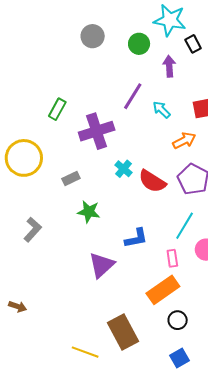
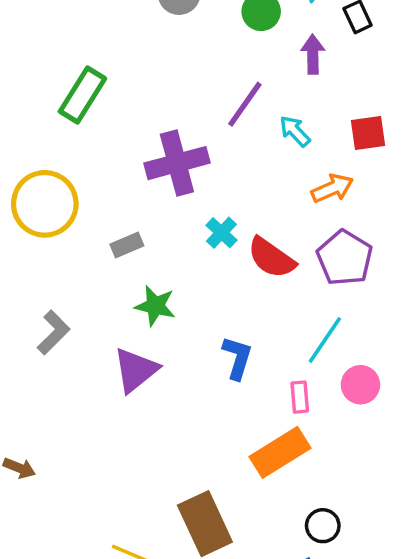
green rectangle: (57, 109) -> (82, 95), moved, size x1.4
blue L-shape: (136, 238) -> (237, 358), turned -65
purple triangle: (102, 265) -> (136, 370), moved
black circle: (178, 320) -> (323, 526), moved

